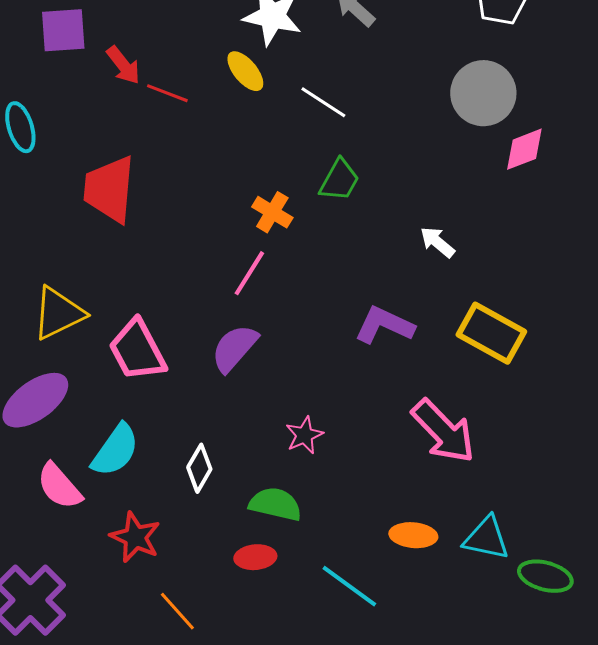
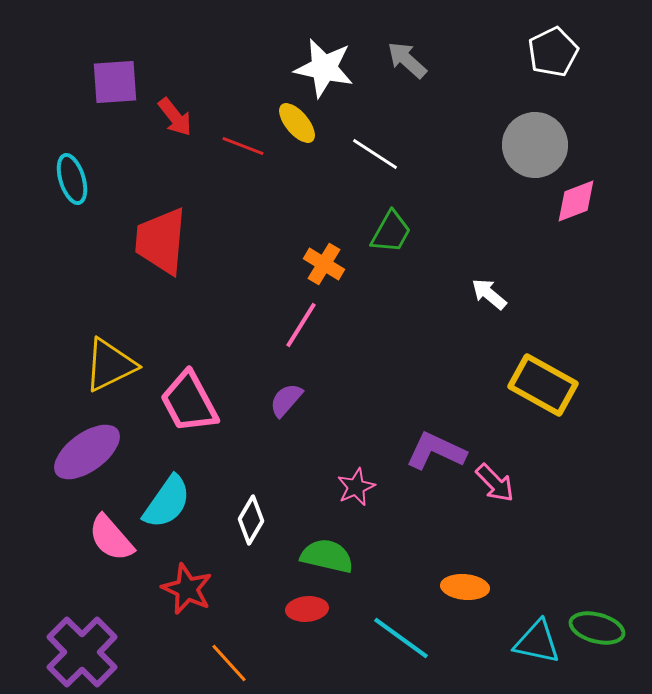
red line: (167, 93) -> (243, 146), moved
purple L-shape: (384, 325) -> (436, 451), moved
purple semicircle: (234, 348) -> (286, 400), size x0.7
pink arrow: (443, 431) -> (495, 483), size x0.6
cyan triangle: (486, 538) -> (537, 642), moved

